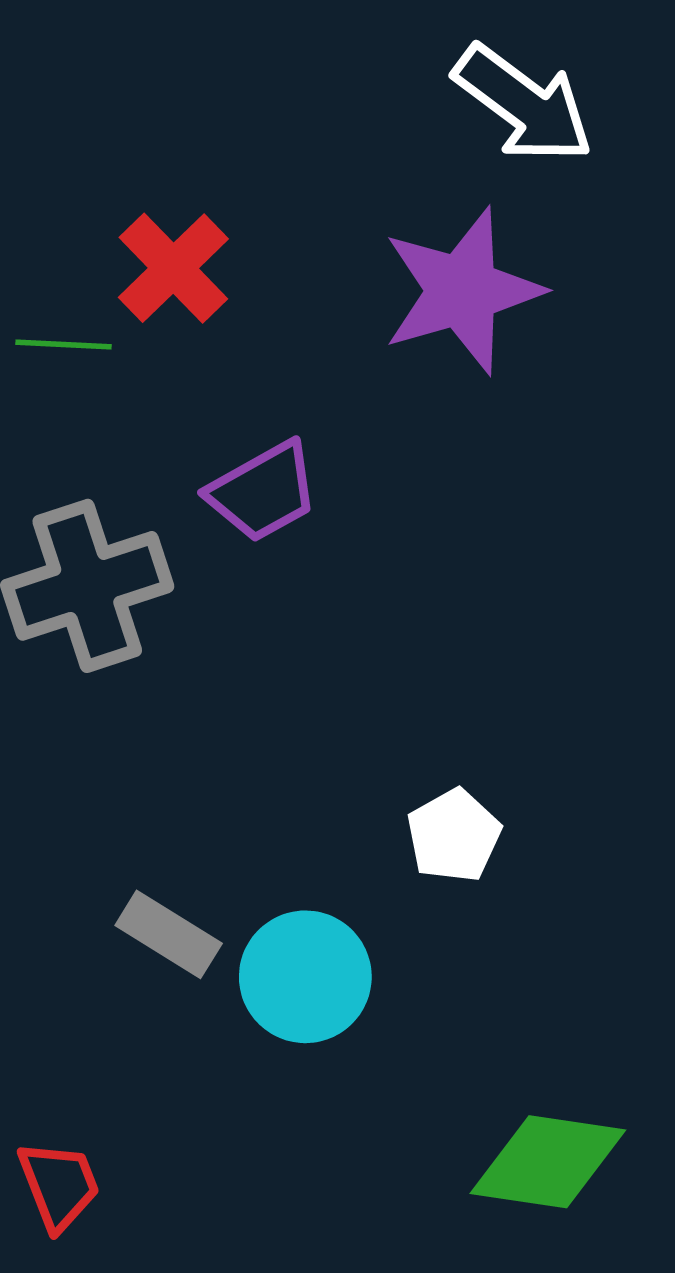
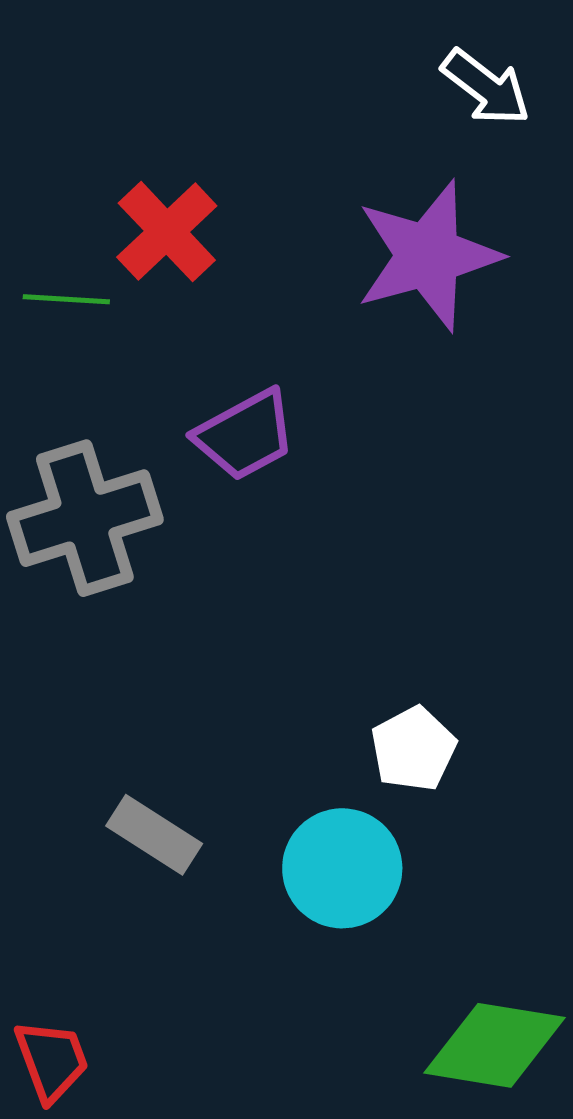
white arrow: (523, 104) -> (486, 87), size x0.7
cyan circle: (305, 977) -> (342, 868), moved

